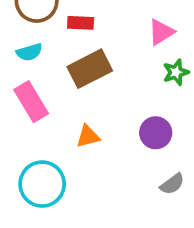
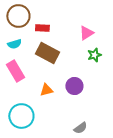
brown rectangle: (90, 69) -> (47, 53), turned 55
purple circle: (156, 133) -> (74, 86), moved
gray semicircle: (172, 184) -> (80, 128), moved

